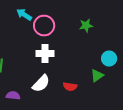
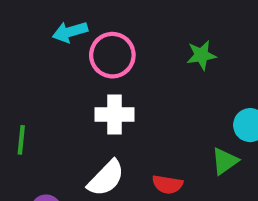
cyan arrow: (24, 14) -> (70, 32), turned -49

